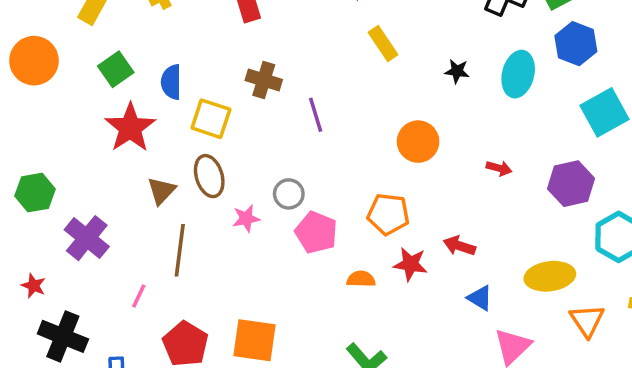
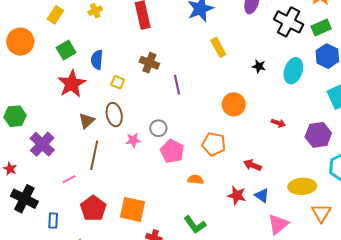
yellow square: (211, 119) -> (118, 82), size x0.6
red star: (410, 264) -> (237, 195), moved
pink line: (139, 296) -> (69, 179), turned 32

